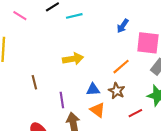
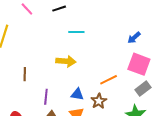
cyan line: (74, 16) -> (76, 32), moved
blue arrow: (123, 26) -> (134, 38), moved

